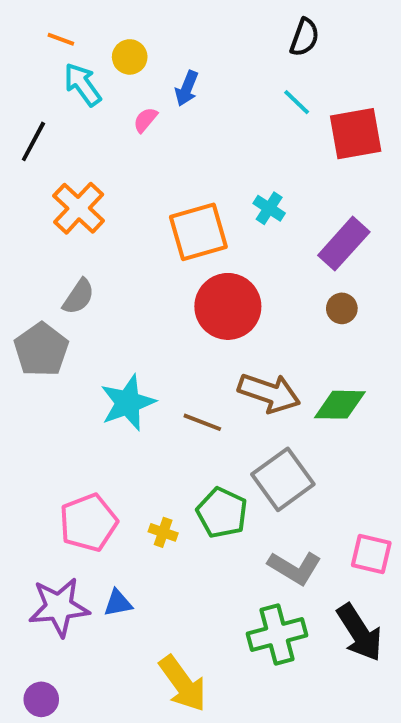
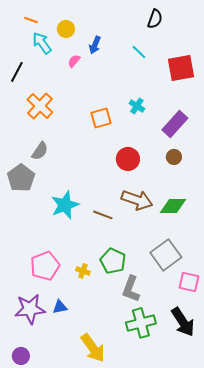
cyan line: (297, 102) -> (139, 52), moved
orange square: (198, 232) -> (101, 118), size x0.7
red circle: (228, 306) -> (128, 159), moved, size x0.7
gray square: (283, 479) -> (166, 255), moved
gray L-shape: (295, 568) -> (131, 289), moved, turned 80

